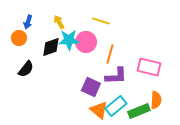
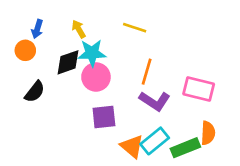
pink circle: (86, 42) -> (96, 77), moved
purple L-shape: (116, 76) -> (155, 101), turned 35
purple square: (91, 87) -> (104, 117), moved, turned -30

